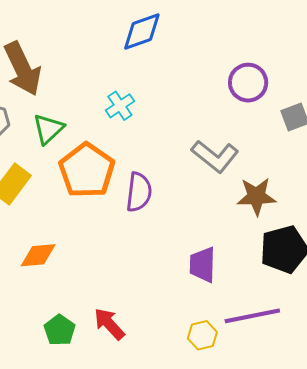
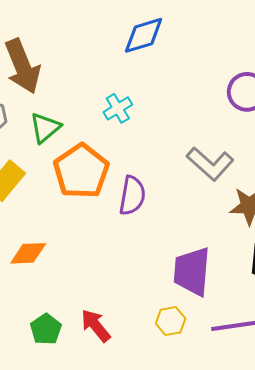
purple trapezoid: (203, 265) -> (192, 271), size x1.4
yellow hexagon: (202, 335) -> (171, 321), moved

